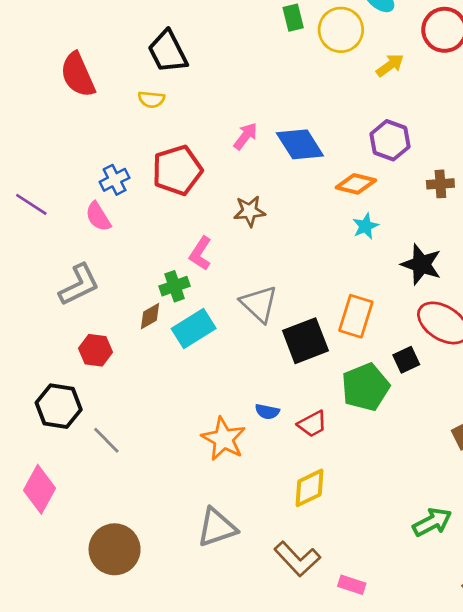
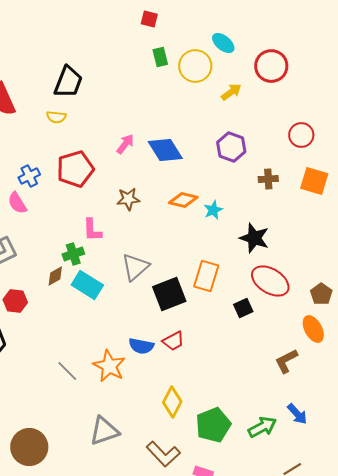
black trapezoid: (168, 52) -> (68, 82), turned -132
orange diamond: (356, 184) -> (183, 200), moved
pink L-shape: (200, 253) -> (92, 230), turned -35
gray triangle: (259, 304) -> (135, 267), turned 36
cyan rectangle: (194, 328) -> (87, 285), turned 64
green pentagon: (365, 387) -> (213, 425), moved
blue semicircle: (267, 412) -> (141, 346), size x1.4
red trapezoid: (312, 424) -> (173, 341), moved
gray line: (106, 440) -> (67, 371), moved
yellow diamond: (310, 488) -> (172, 402), turned -36

